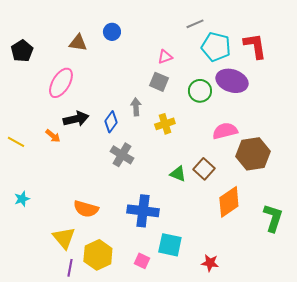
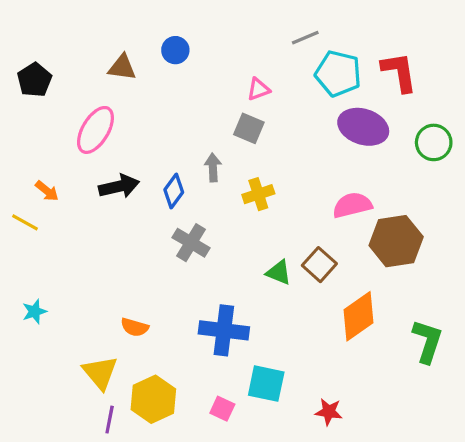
green circle: (200, 91) -> (434, 142), moved
orange arrow: (53, 136) -> (47, 191), moved
orange semicircle: (86, 209) -> (135, 327), size x0.7

